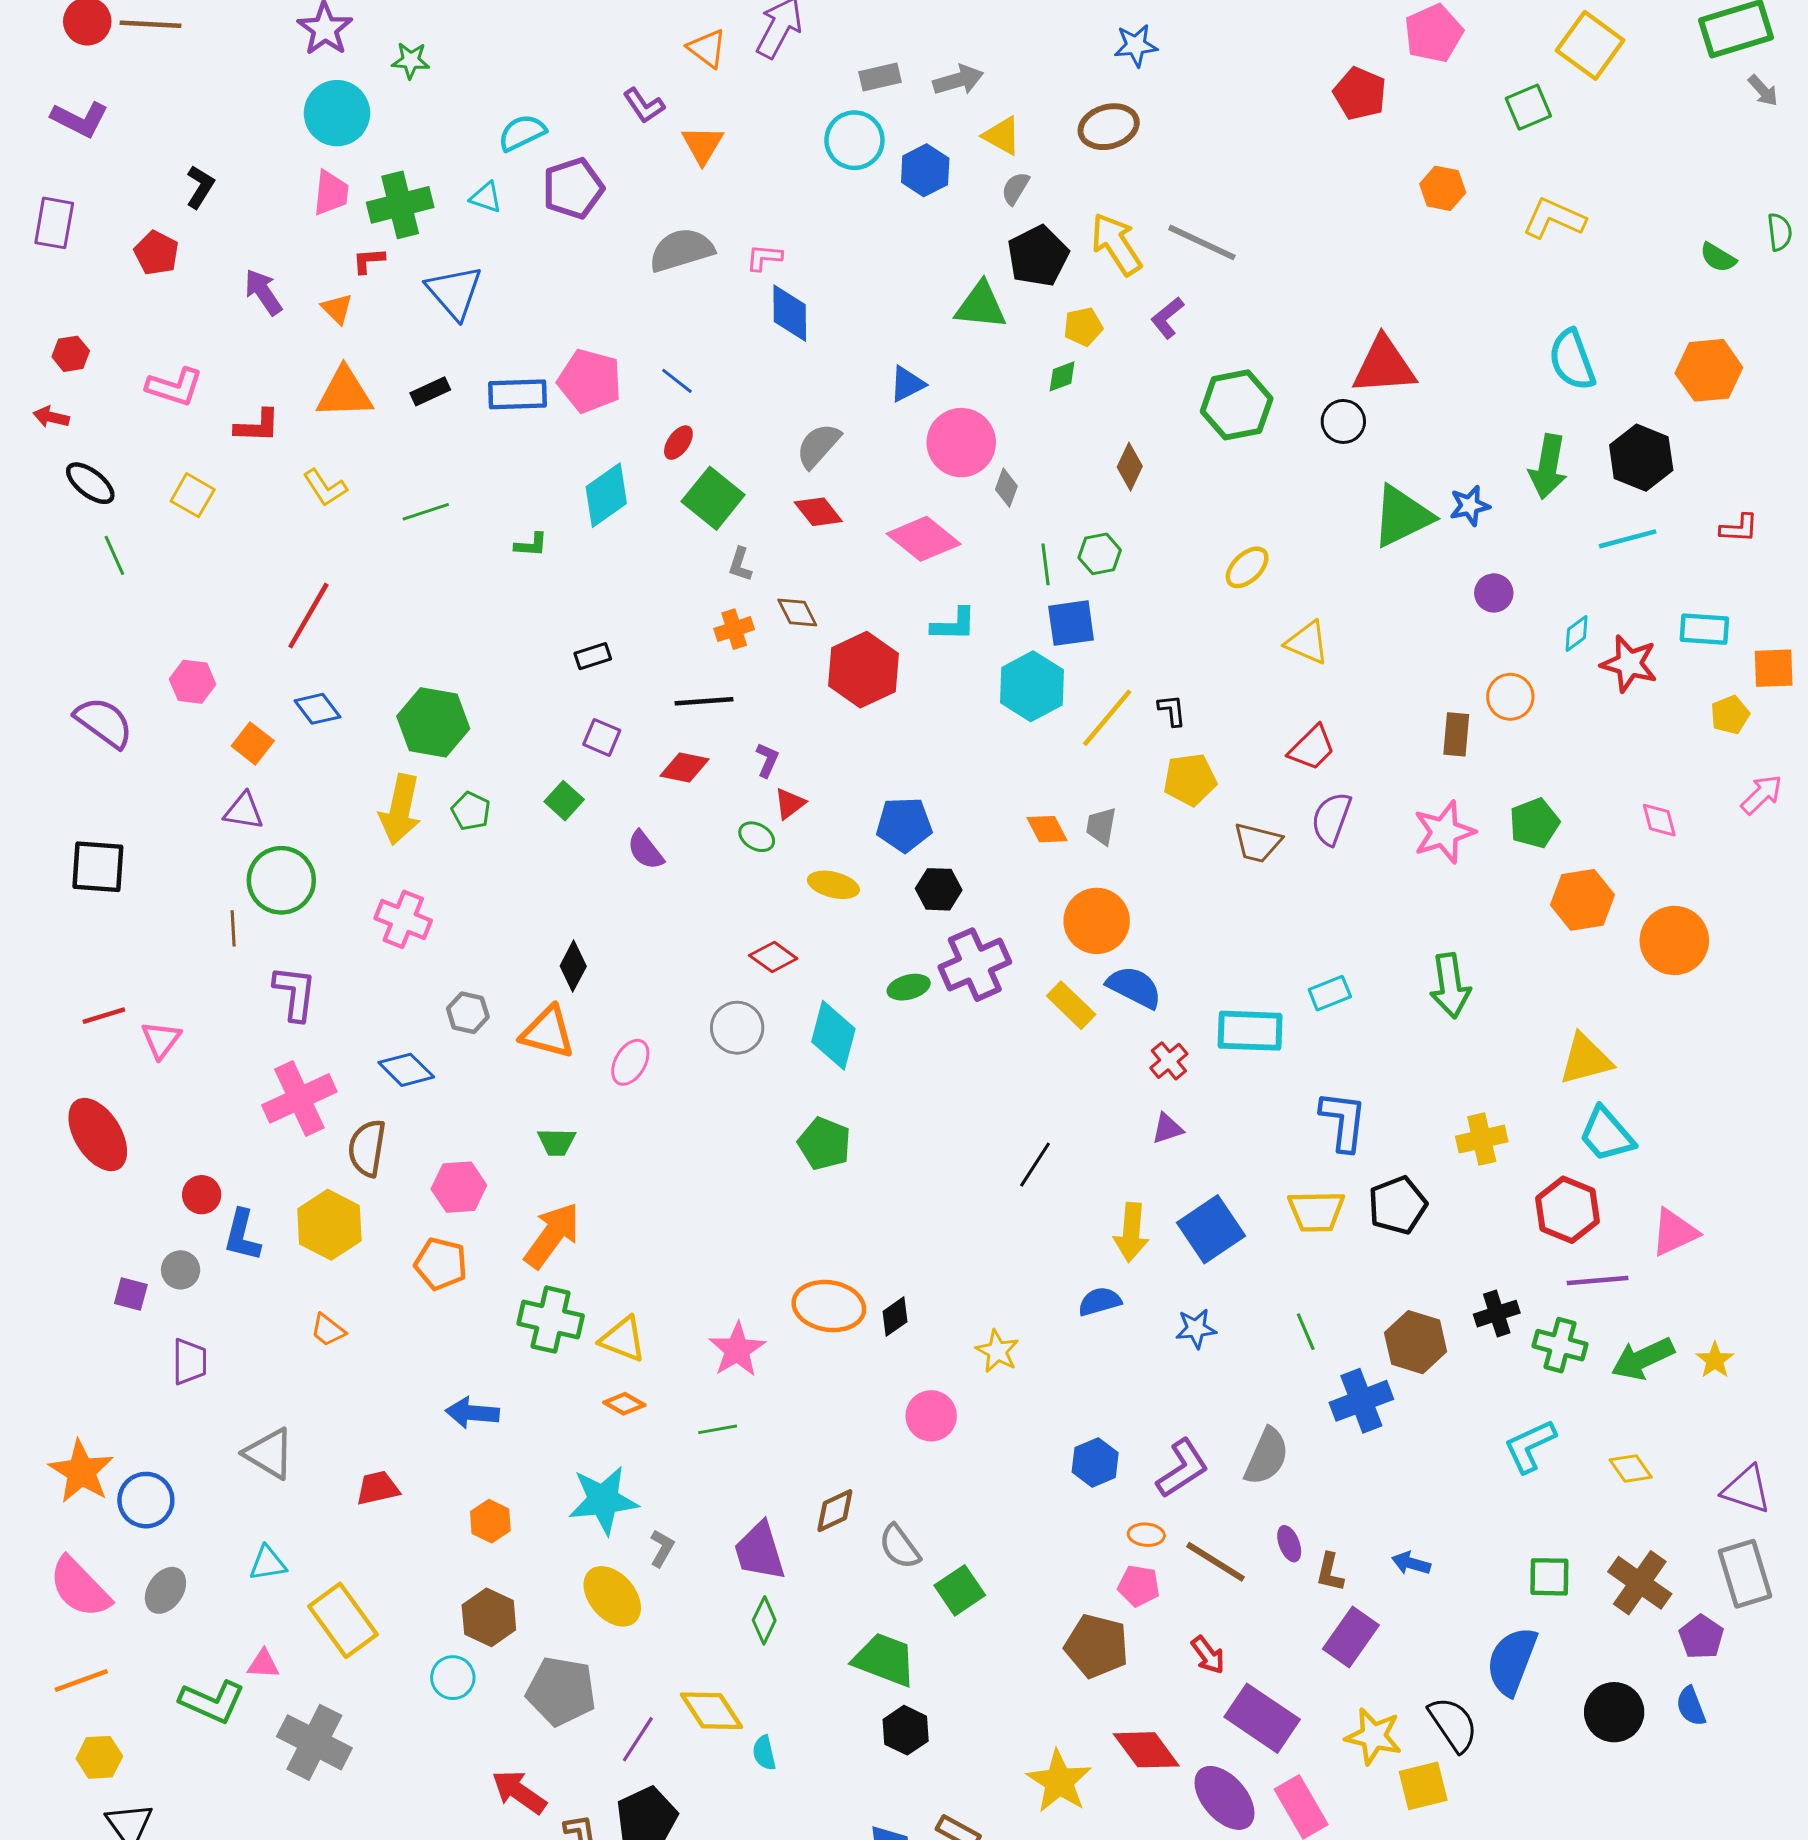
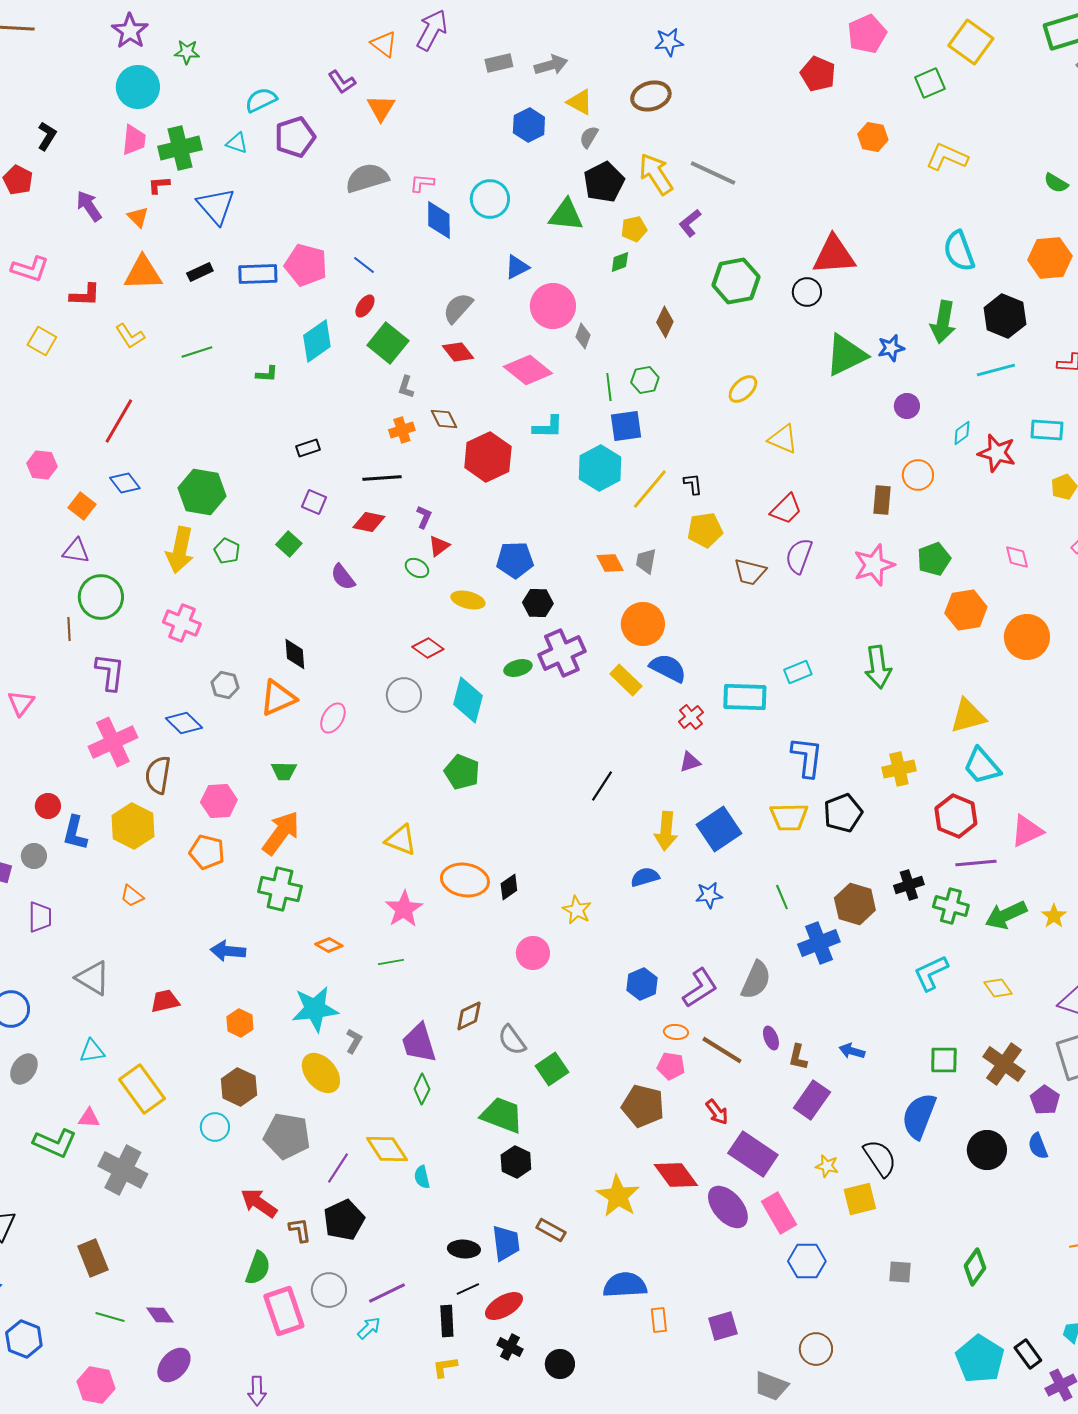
cyan circle: (854, 140) -> (490, 199), moved
black diamond: (573, 966) -> (295, 654), turned -32
orange triangle: (548, 1032) -> (278, 698), turned -39
yellow triangle: (623, 1339) -> (401, 840), moved
yellow star: (1373, 1736) -> (827, 1166), size x0.6

